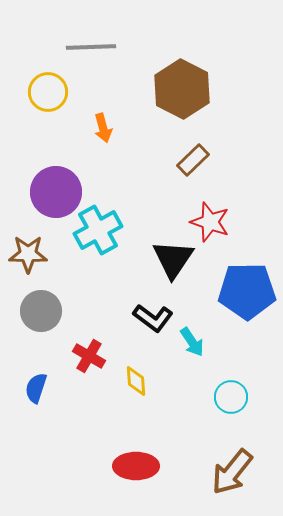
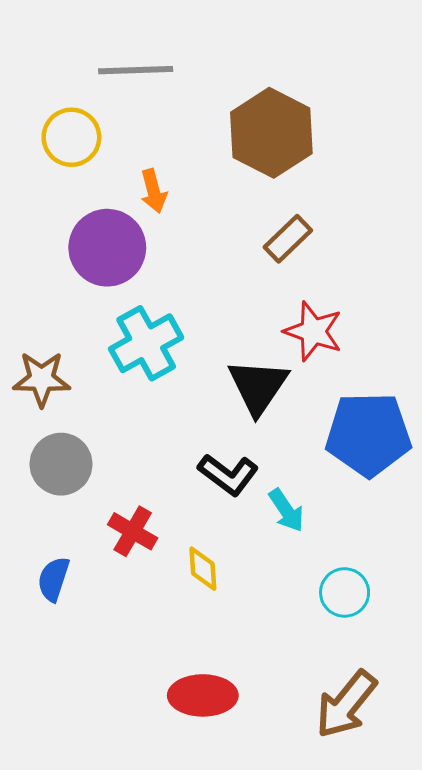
purple circle: (56, 192) -> (107, 248), moved

